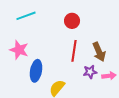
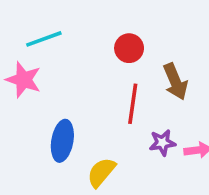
pink star: (19, 50) -> (23, 80), moved
brown arrow: (99, 52) -> (175, 82), moved

